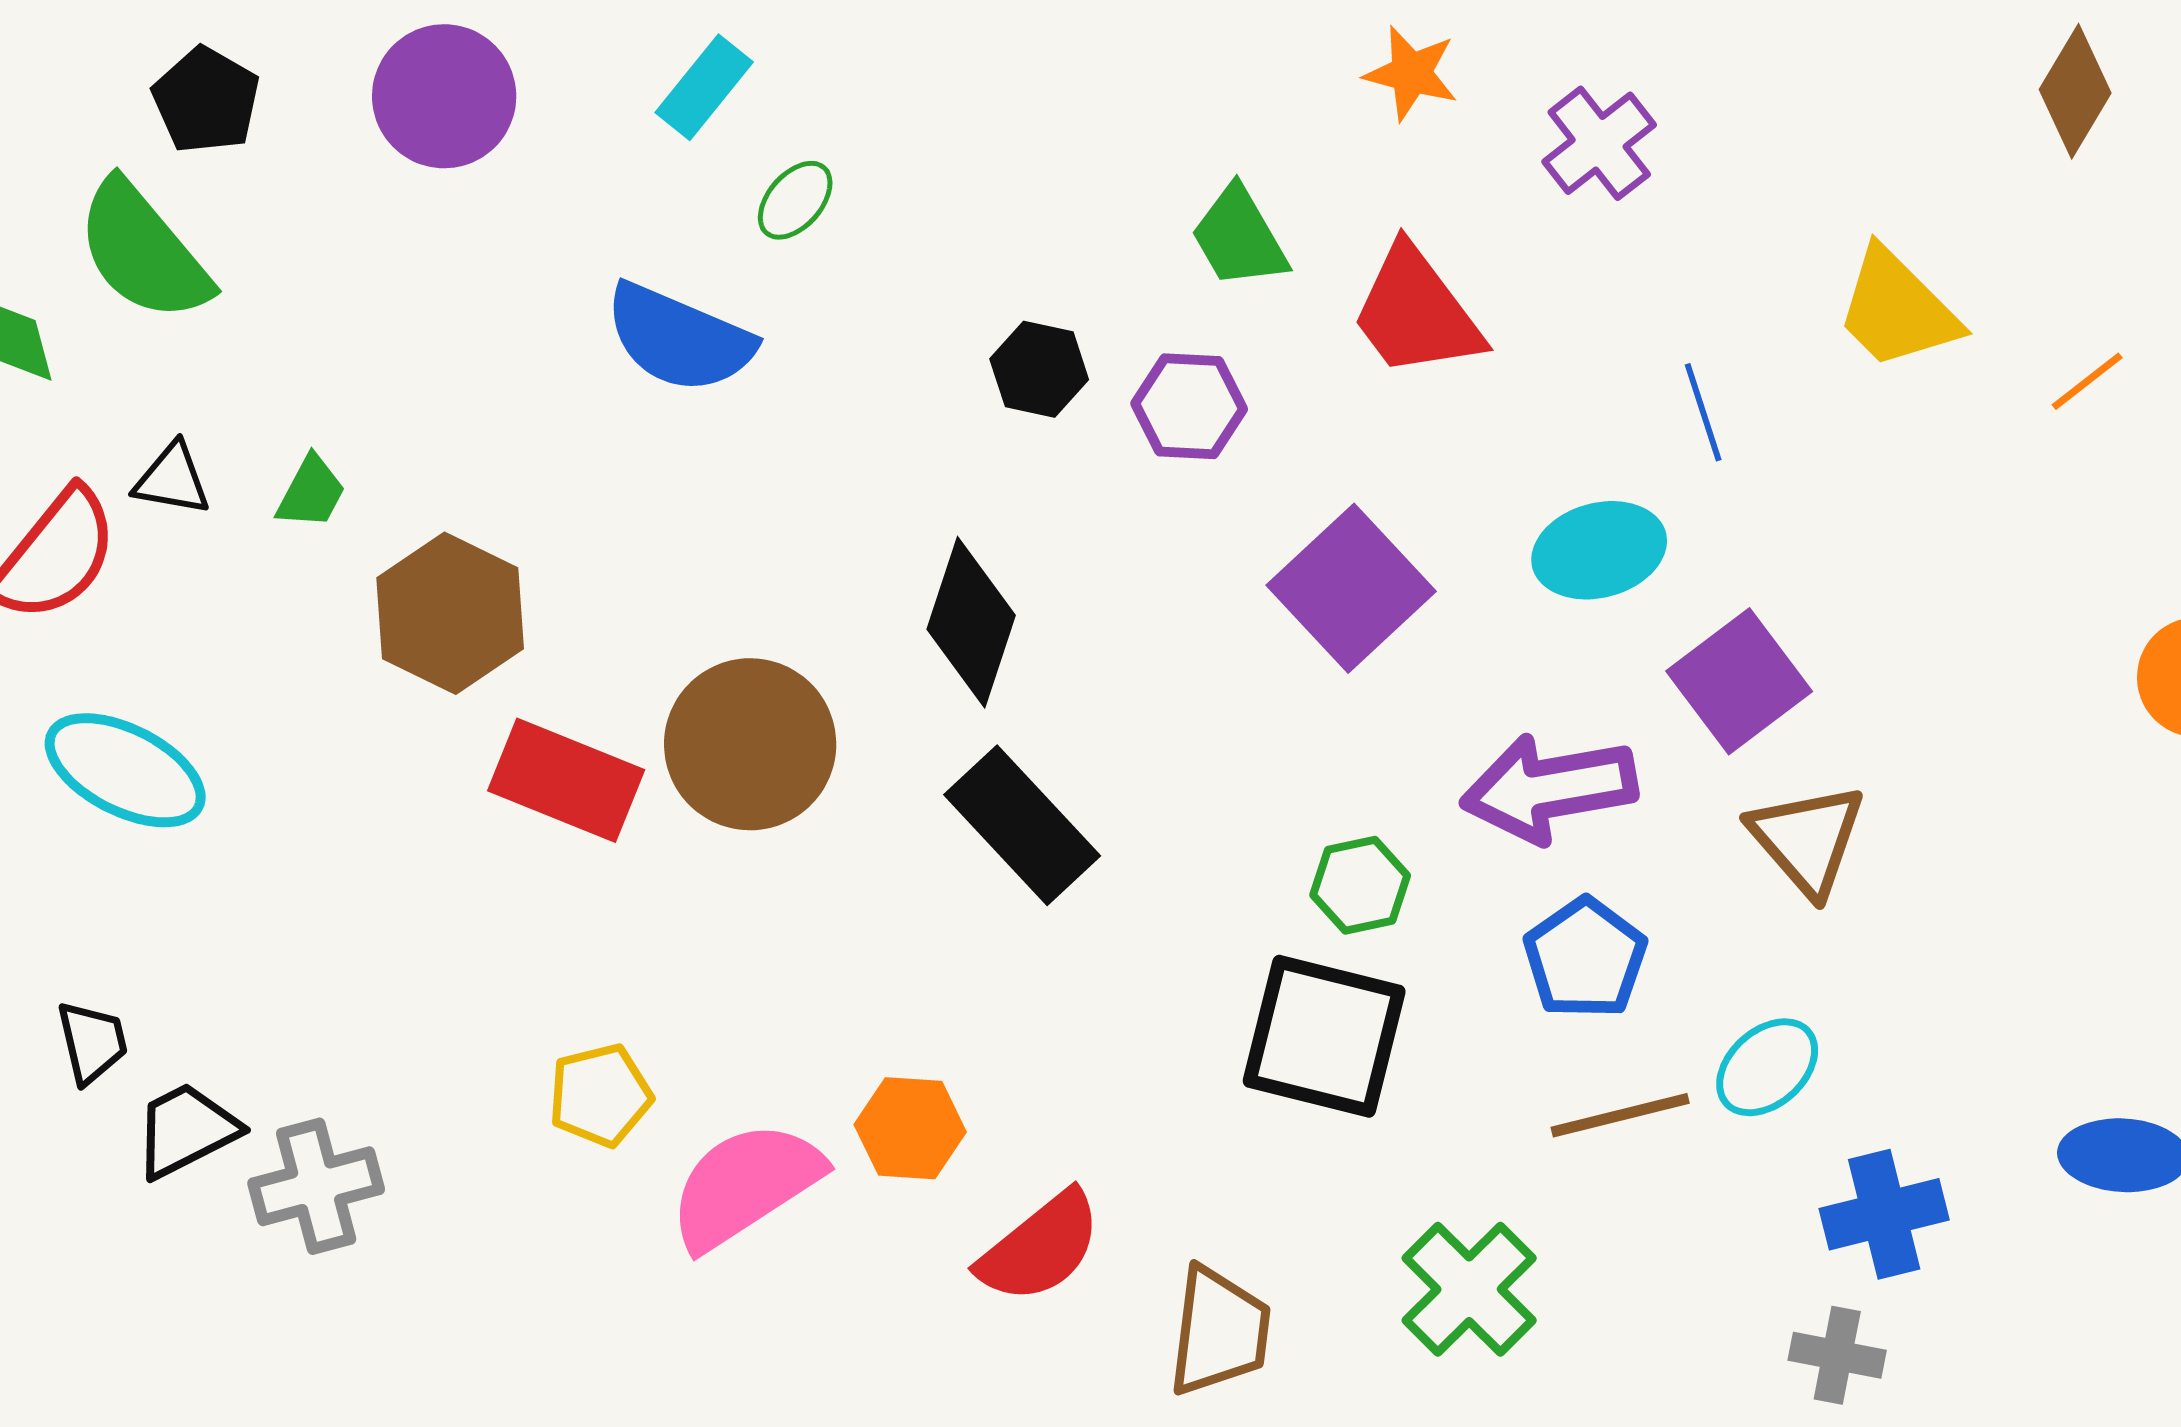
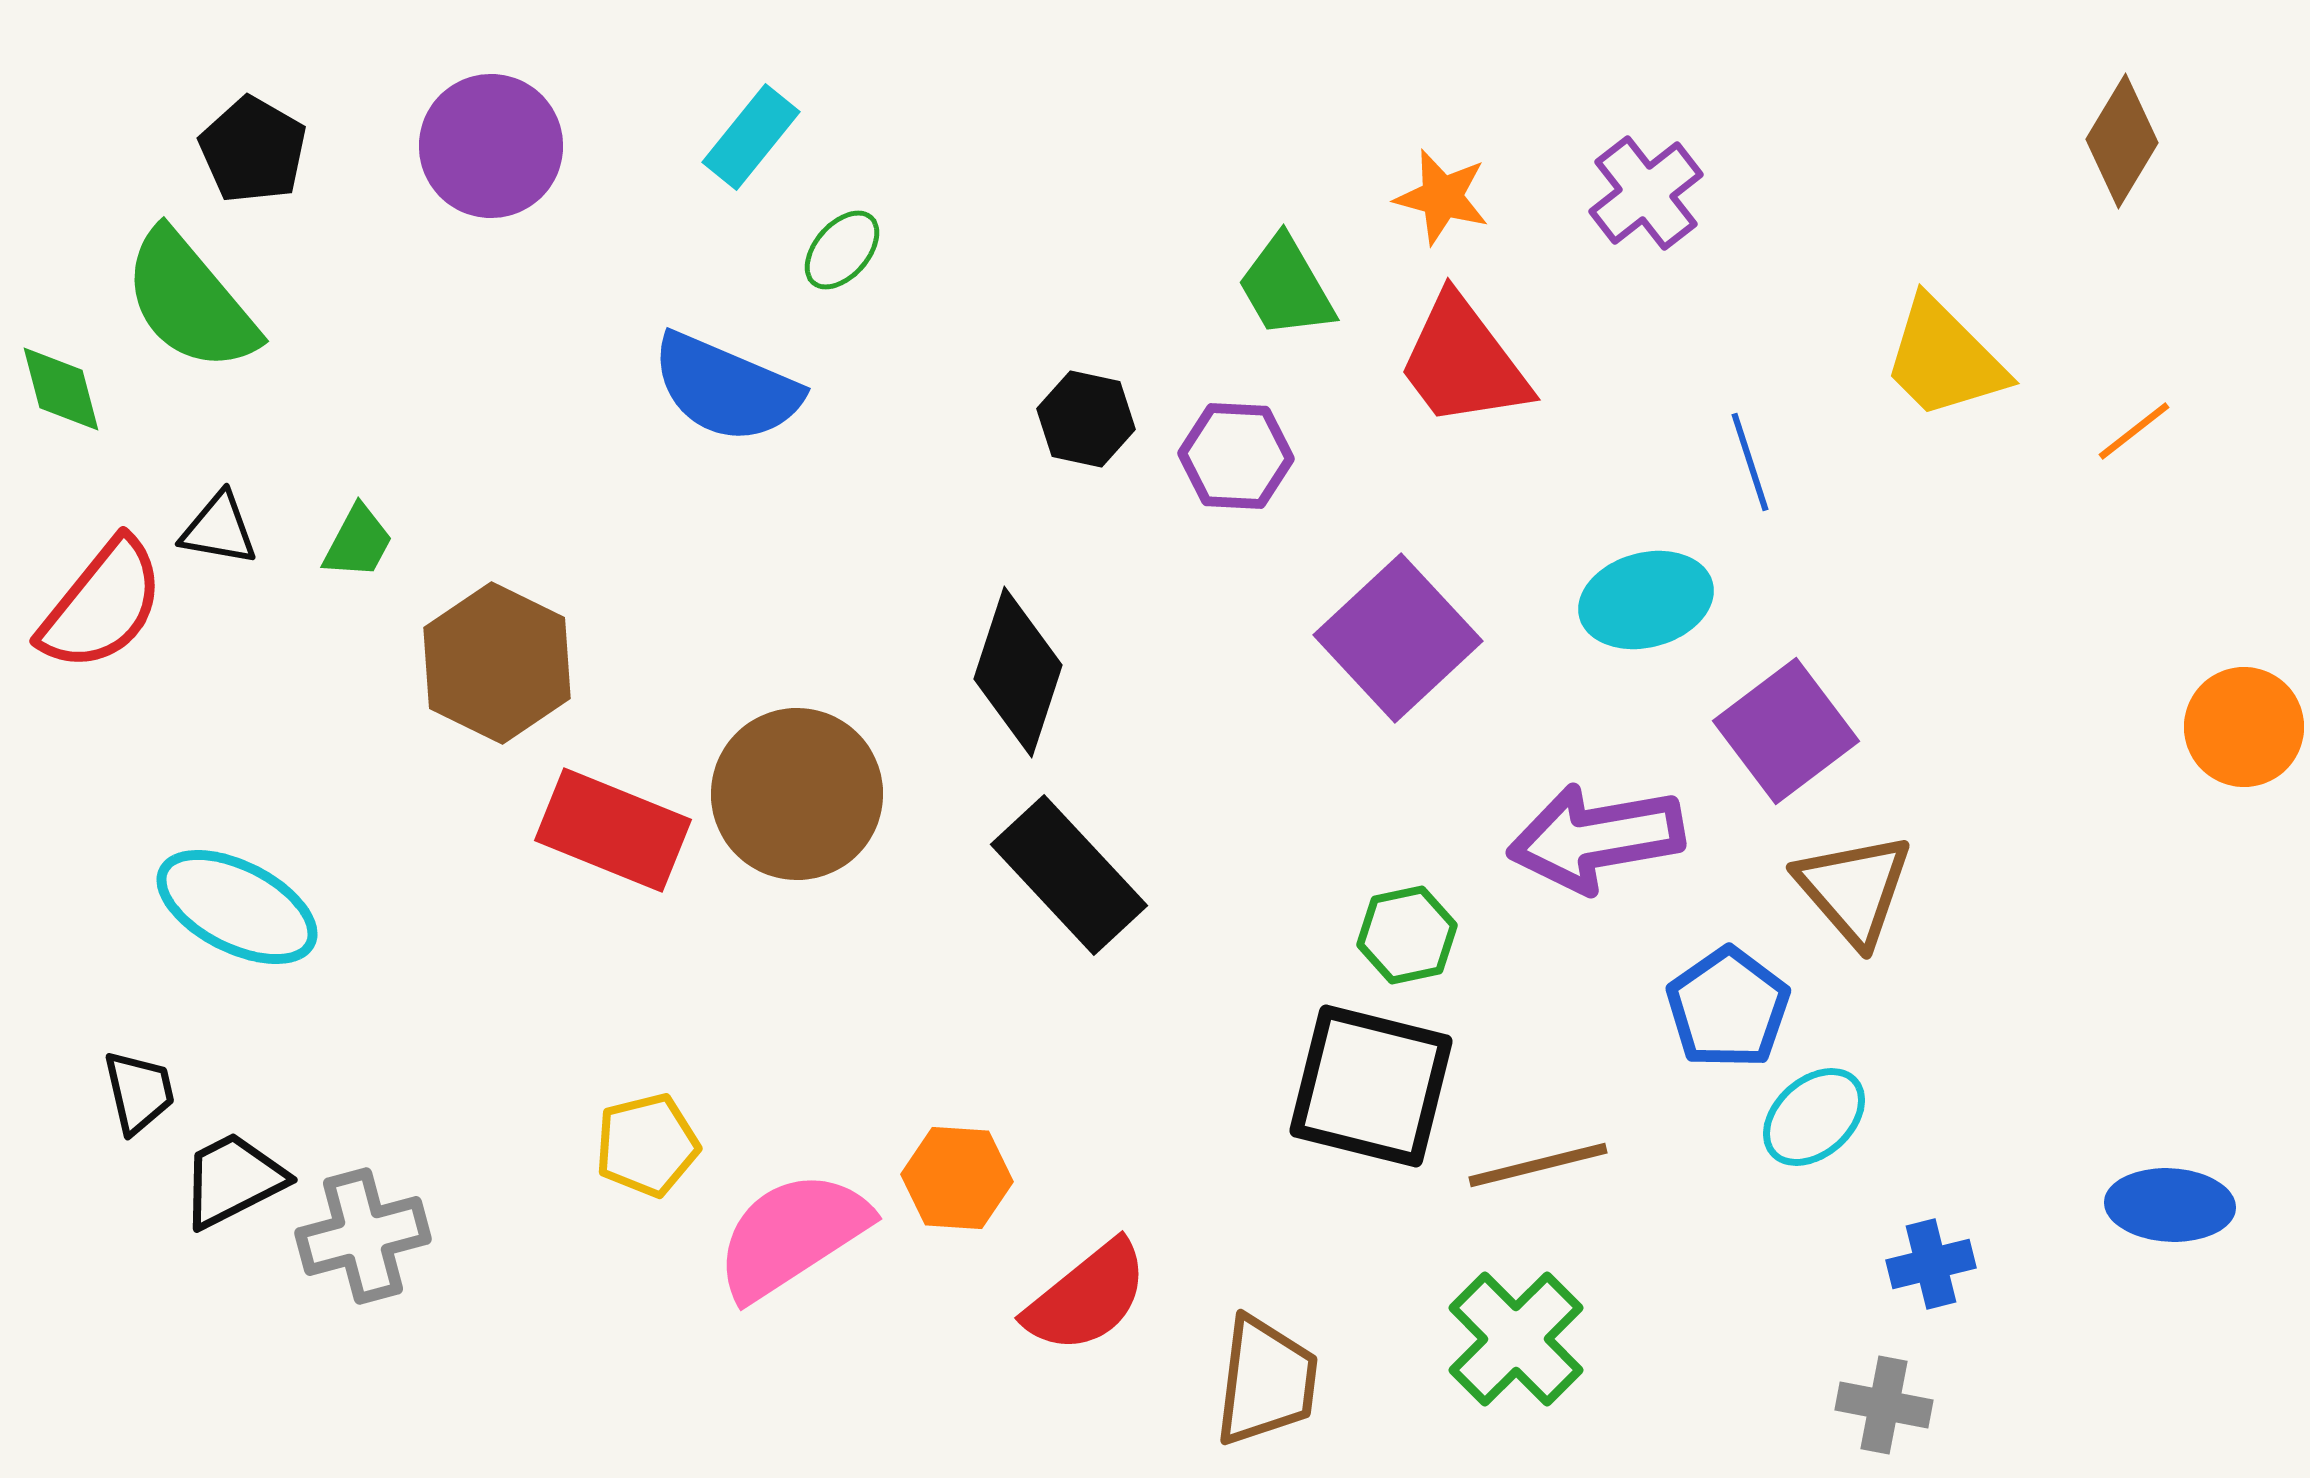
orange star: (1411, 73) -> (1442, 197), moved
cyan ellipse: (125, 770) -> (237, 907), moved
blue pentagon: (1585, 958) -> (1728, 1008), moved
brown line: (1620, 1115) -> (1538, 1165), moved
blue cross: (1884, 1214) -> (1931, 1264), size x0.7

